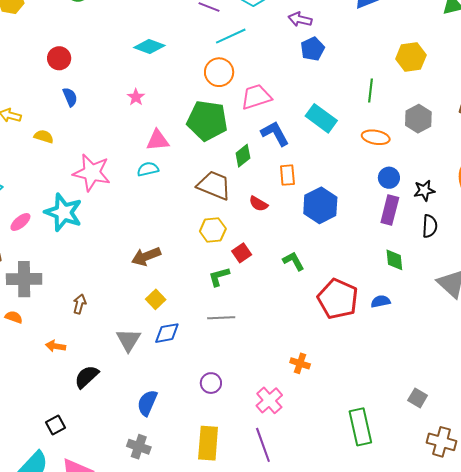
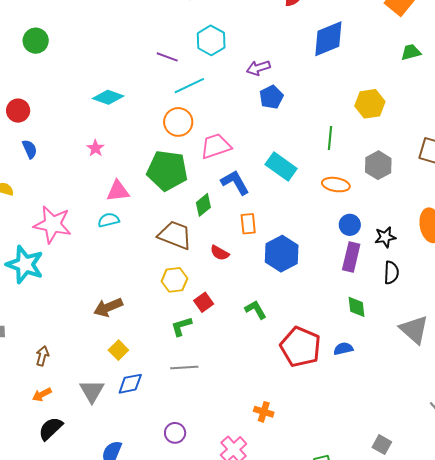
purple arrow: (300, 19) -> (258, 68), turned -30
orange arrow: (56, 346) -> (42, 395), moved, turned -36

